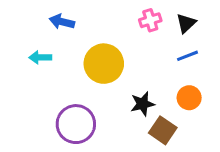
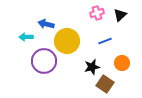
blue arrow: (62, 22) -> (46, 24), moved
blue line: (188, 56) -> (105, 41), moved
purple circle: (76, 124) -> (44, 61), moved

